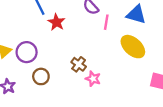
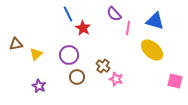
purple circle: (27, 52) -> (69, 55), moved
brown circle: (41, 76) -> (77, 77), moved

